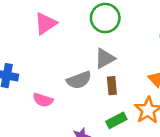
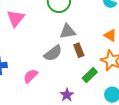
gray triangle: (105, 58) -> (68, 31), turned 36
pink semicircle: (43, 100) -> (30, 76), turned 133

